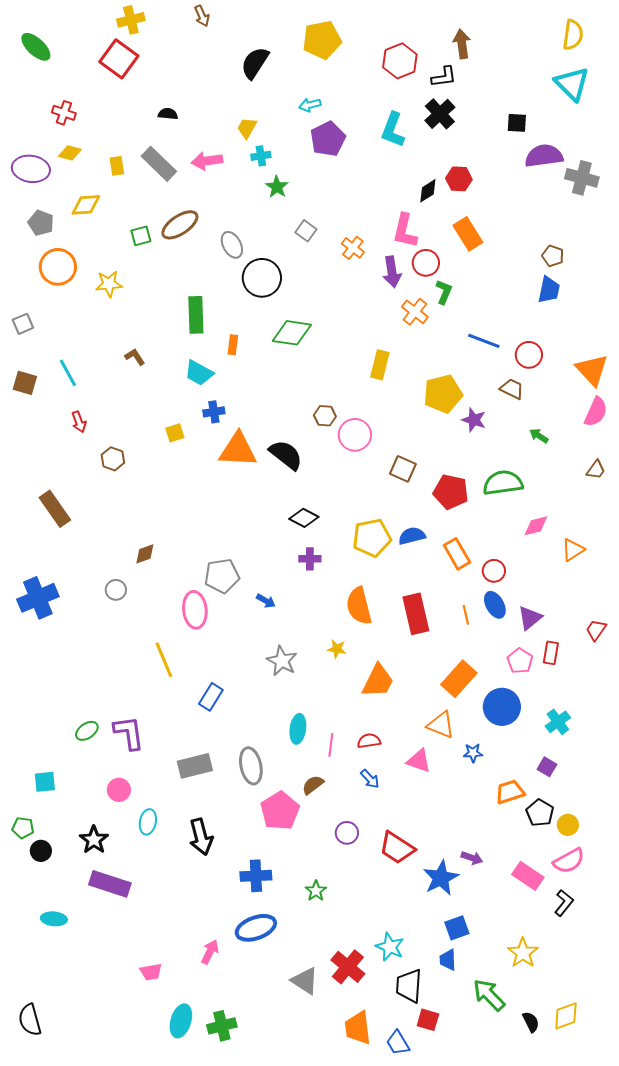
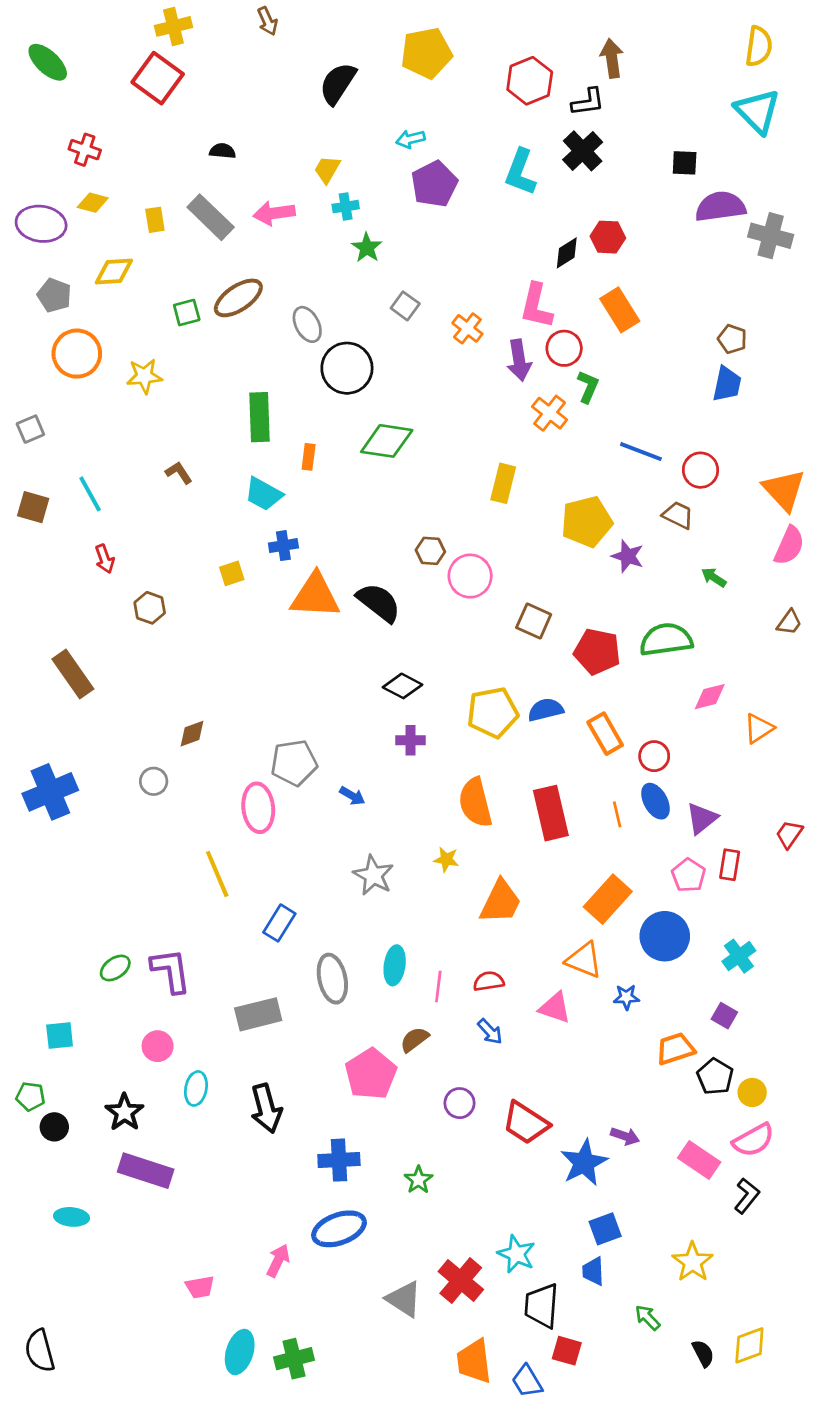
gray ellipse: (251, 766) -> (332, 979), moved
green arrow: (489, 995) -> (648, 1318), size x0.6

